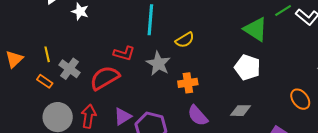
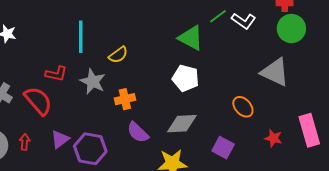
red semicircle: (105, 78) -> (38, 101), turned 84
gray diamond: (241, 111) -> (182, 124), size x1.4
red arrow: (89, 116) -> (25, 142), size x0.7

